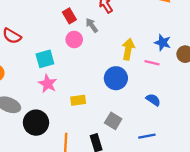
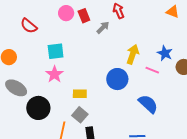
gray arrow: (92, 25) -> (103, 27), turned 72
pink circle: (74, 40) -> (66, 13), moved
blue semicircle: (153, 100) -> (148, 104), size x1.5
gray square: (113, 121) -> (80, 115), moved

